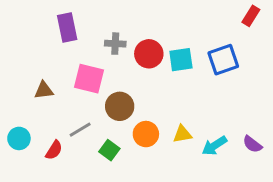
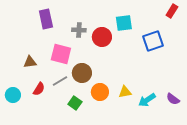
cyan square: (181, 60) -> (124, 23), moved
gray line: (80, 130) -> (60, 81), moved
red semicircle: (54, 150) -> (39, 89), moved

